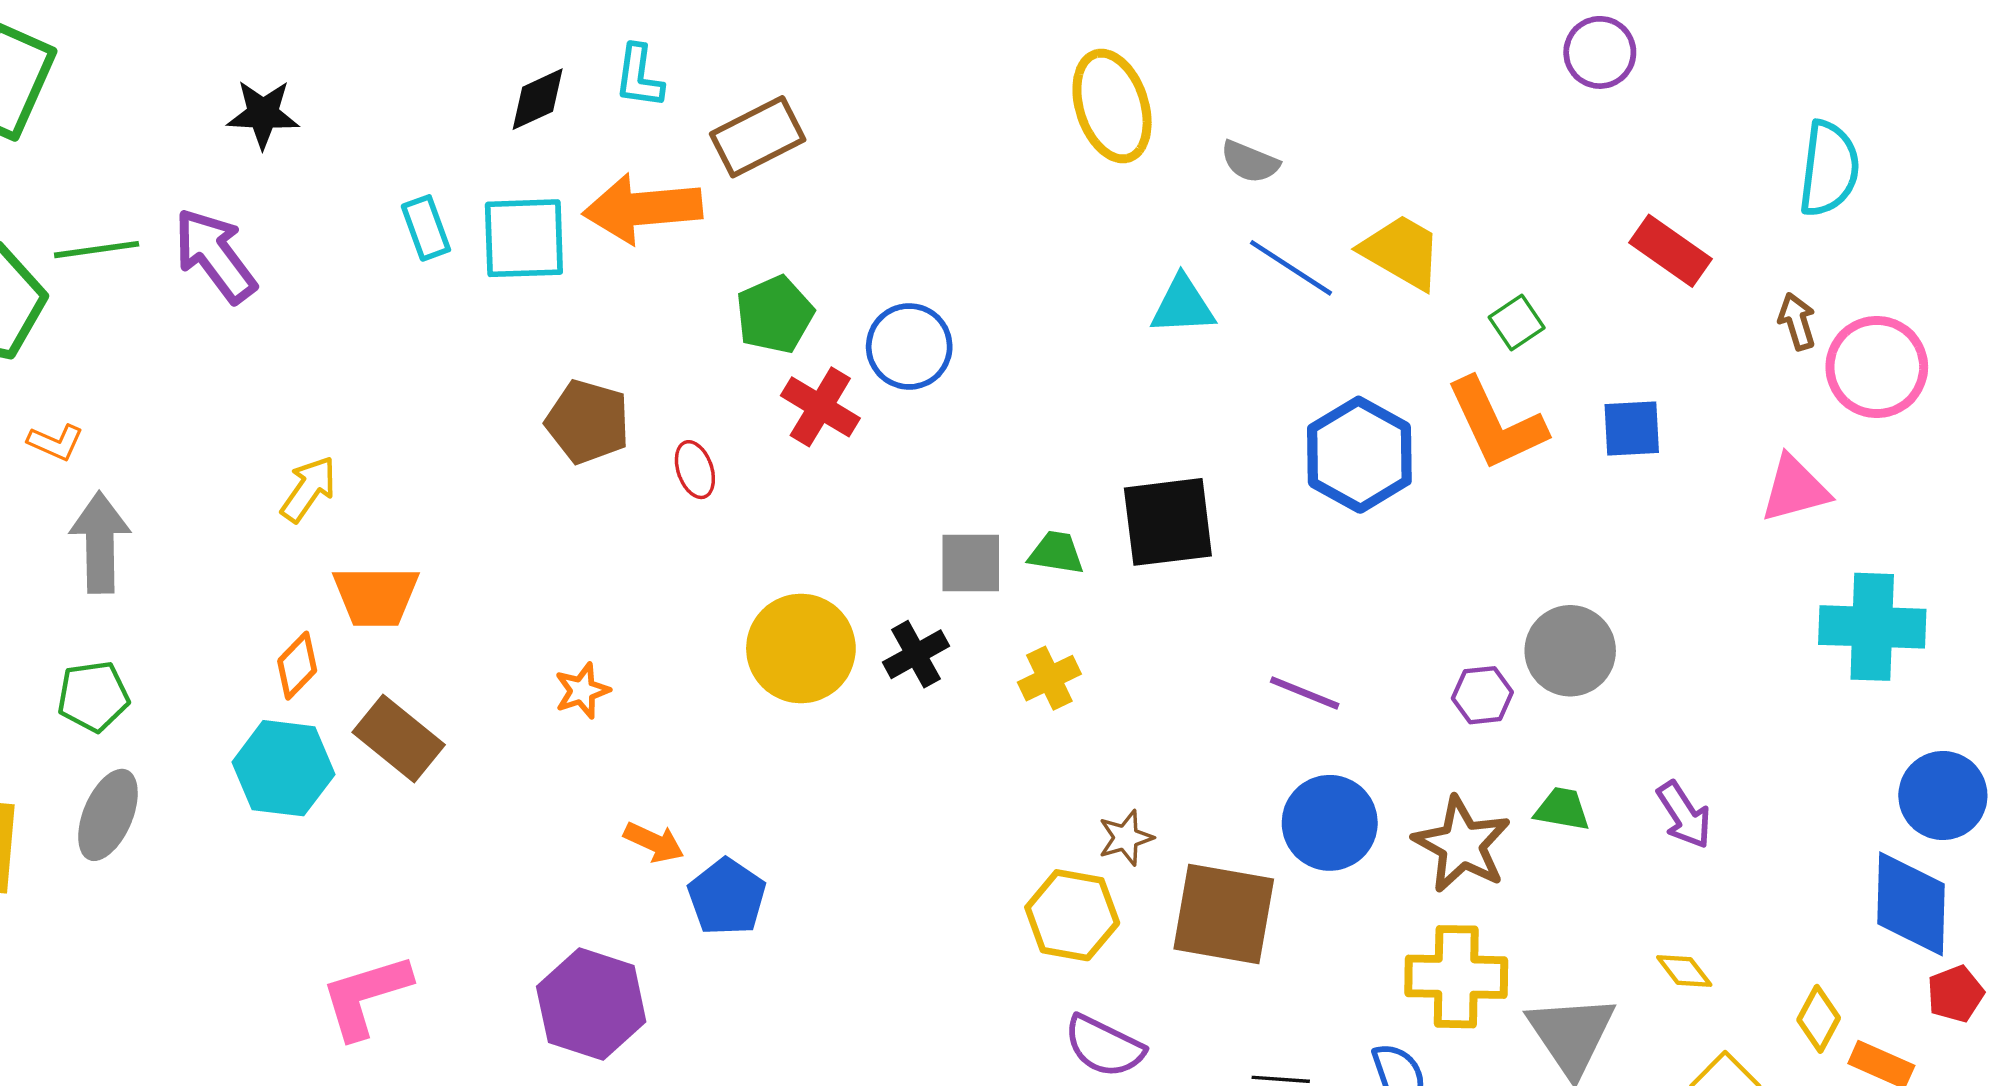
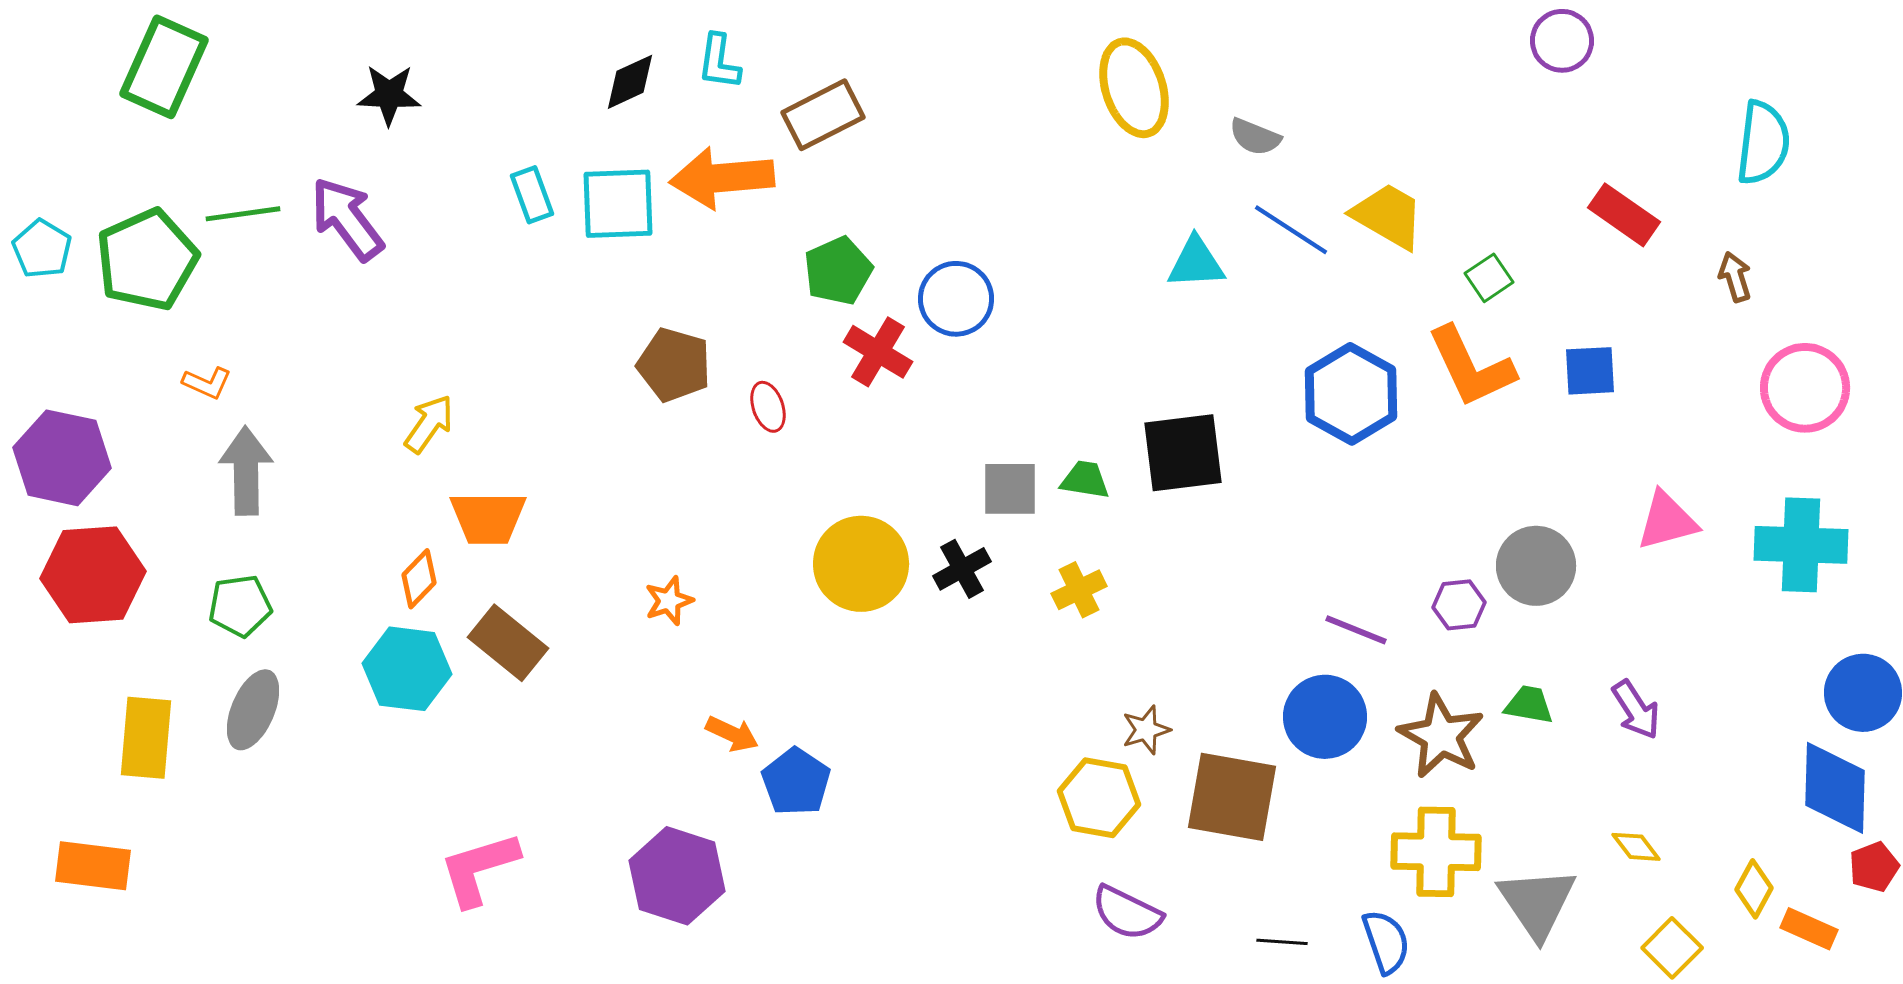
pink circle: (1877, 367) -> (1805, 388), moved
pink triangle: (1795, 489) -> (1667, 521), moved
purple line: (1305, 693) -> (1356, 630), moved

